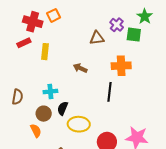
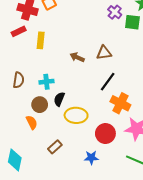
brown triangle: (97, 38) -> (104, 53), moved
orange cross: (121, 66) -> (120, 103), moved, turned 30
black line: (109, 92) -> (108, 82), turned 30
brown semicircle: (17, 97) -> (18, 80), moved

